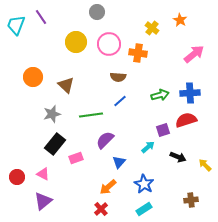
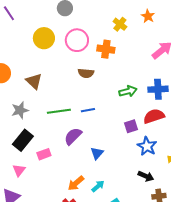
blue line: (120, 101) -> (88, 110), moved, turned 32
cyan arrow: (148, 147) -> (98, 186), moved
black arrow: (178, 157) -> (146, 176), moved
blue triangle: (119, 162) -> (97, 153), moved
pink triangle: (43, 174) -> (19, 170), moved, turned 40
blue star: (144, 184) -> (147, 146), moved

